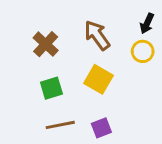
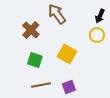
brown arrow: (97, 35) -> (57, 14), moved
green square: (51, 88) -> (35, 60), turned 35

